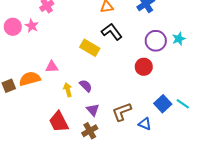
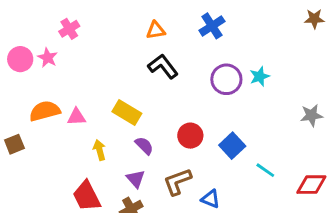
yellow rectangle: (90, 48) -> (127, 112), moved
red circle: (144, 67) -> (190, 136), moved
orange semicircle: (30, 79) -> (45, 111), moved
purple semicircle: (86, 86) -> (144, 146), moved
blue square: (163, 104) -> (232, 146), moved

